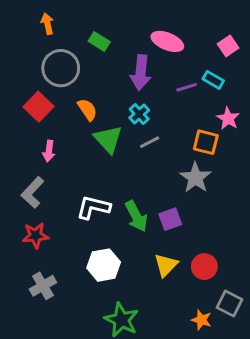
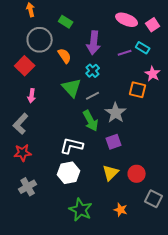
pink ellipse: (167, 41) -> (127, 20), moved
orange semicircle: (87, 110) -> (65, 56), moved
gray line: (150, 142) -> (93, 96), moved
gray star: (195, 178) -> (116, 113), moved
white L-shape: (93, 207) -> (72, 146), moved
green arrow: (136, 216) -> (91, 121), moved
orange star: (201, 320) -> (121, 210), moved

